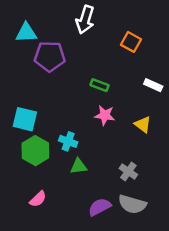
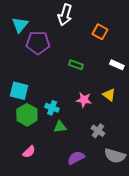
cyan triangle: (26, 33) -> (20, 25), turned -48
pink star: (105, 115) -> (84, 100), moved
gray semicircle: (132, 204) -> (115, 156), moved

